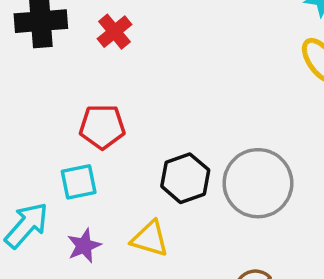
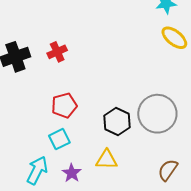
red cross: (114, 32) -> (57, 52), turned 30

